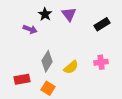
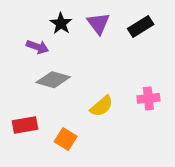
black rectangle: (102, 24) -> (141, 27), moved
gray diamond: (47, 61) -> (53, 80), moved, turned 75

